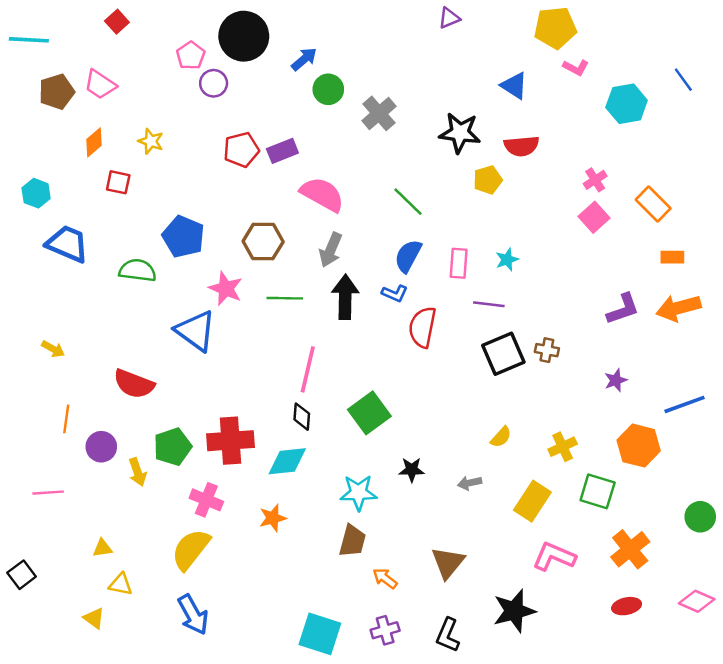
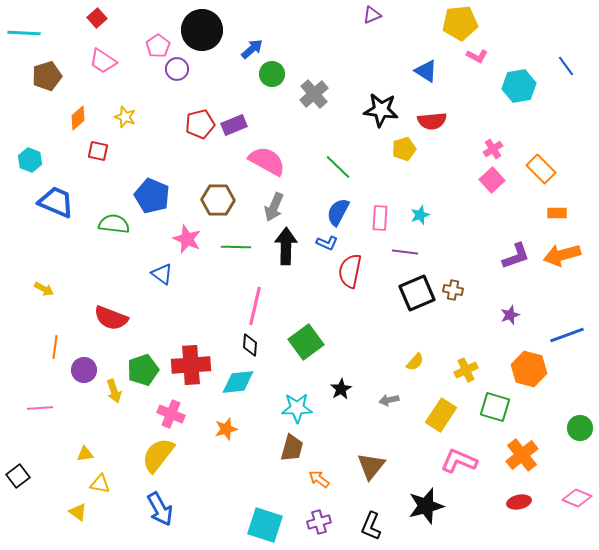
pink trapezoid: (100, 84) -> (103, 61), moved
blue triangle: (195, 331) -> (162, 274), size x0.6
black star: (412, 470) -> (341, 389), turned -30

